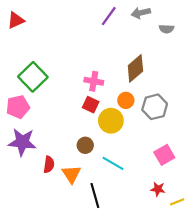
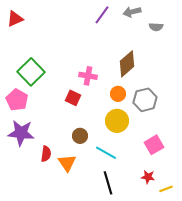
red square: (91, 105) -> (73, 98), moved
pink pentagon: (18, 107) -> (17, 100), turned -30
yellow circle: (111, 121) -> (117, 121), moved
black line: (95, 195) -> (108, 183), moved

